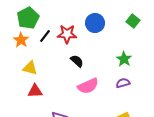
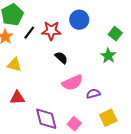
green square: (133, 21) -> (115, 34), moved
purple semicircle: (123, 83) -> (93, 94), moved
red triangle: (35, 91) -> (17, 98), moved

